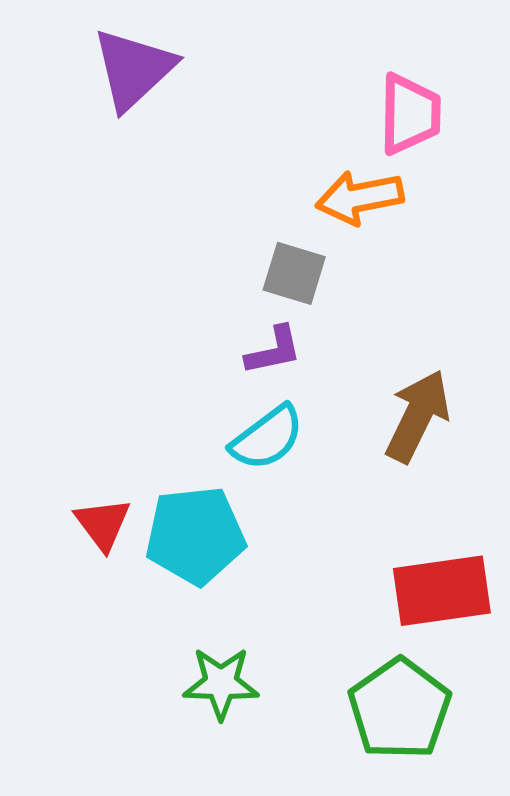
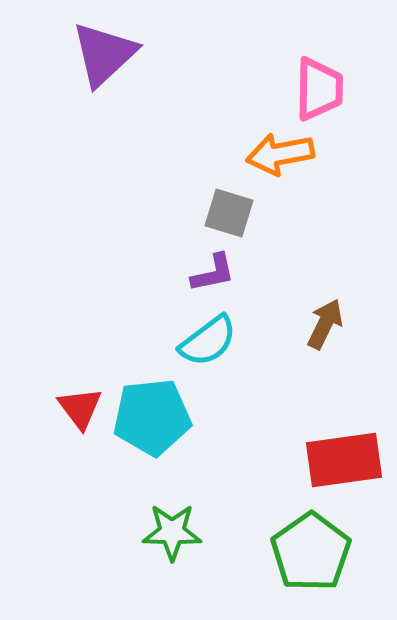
brown arrow: (418, 416) -> (325, 324), size x0.7

